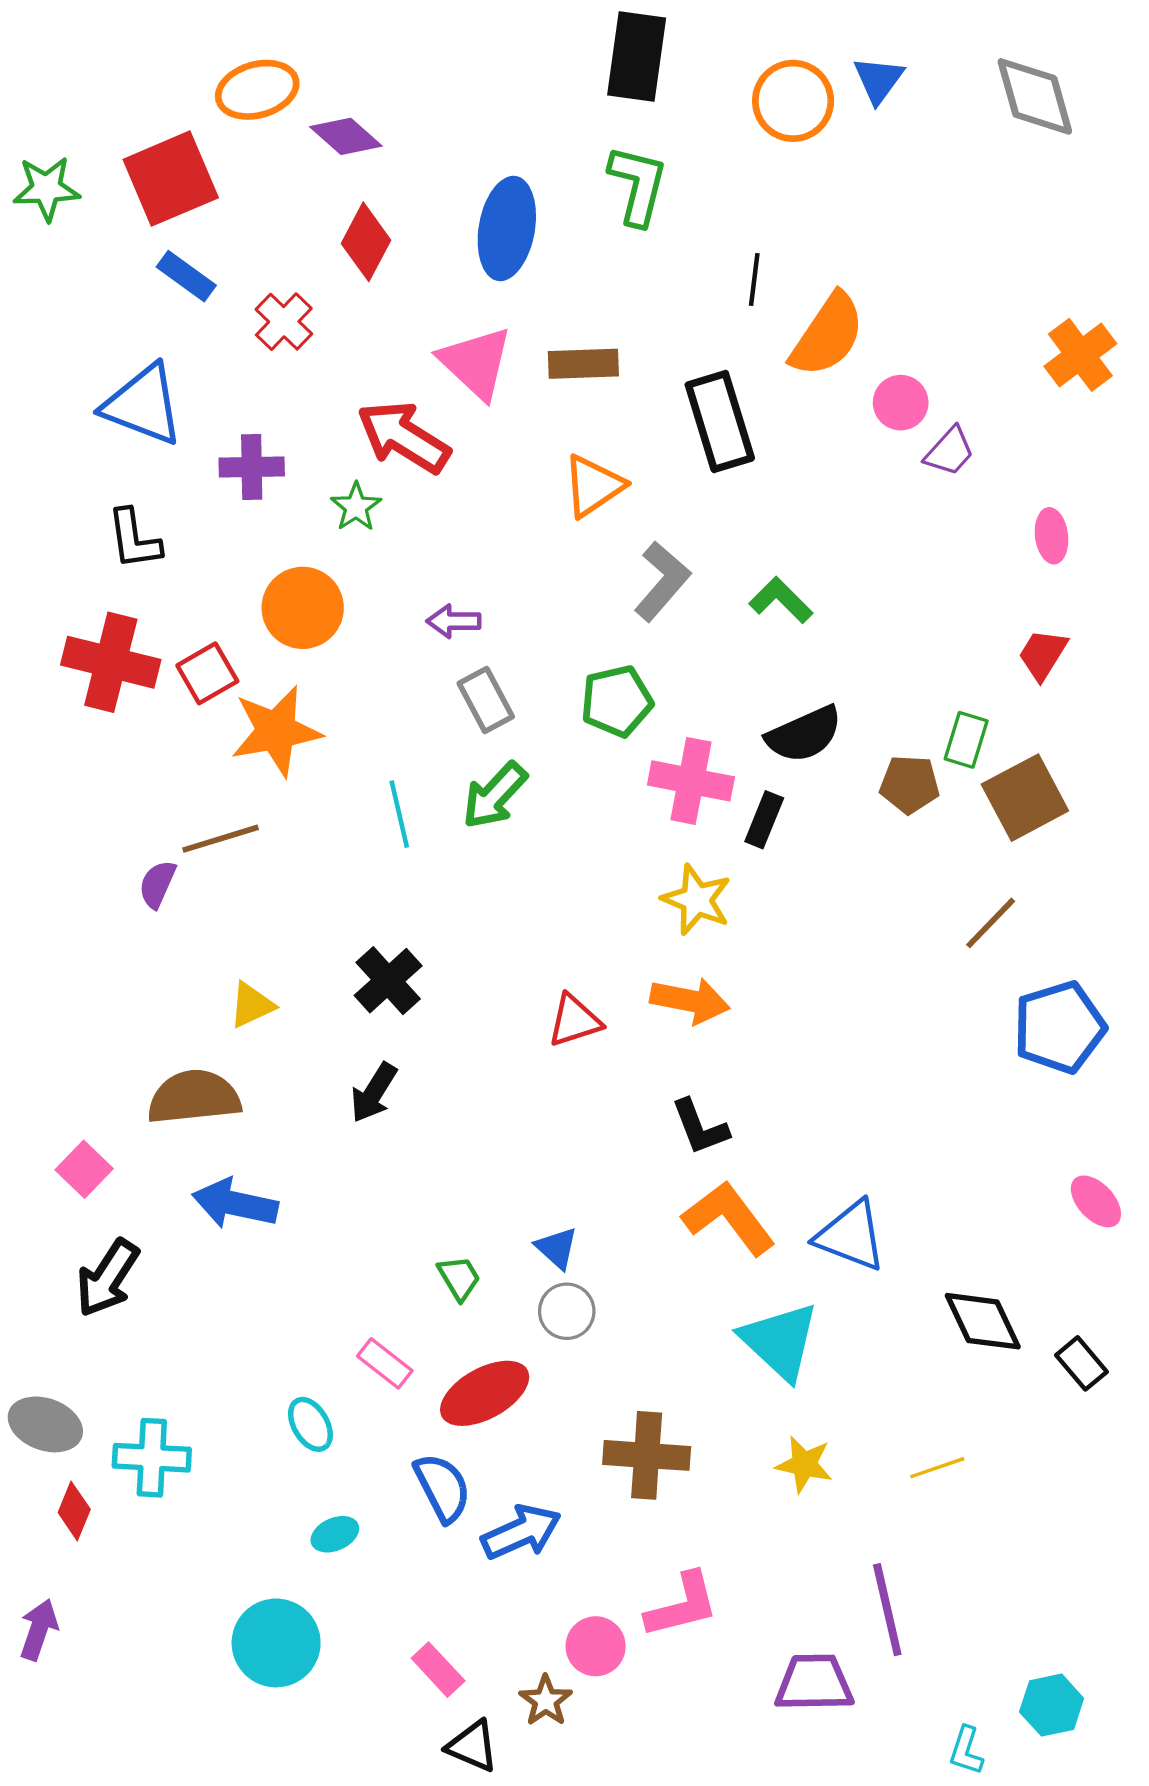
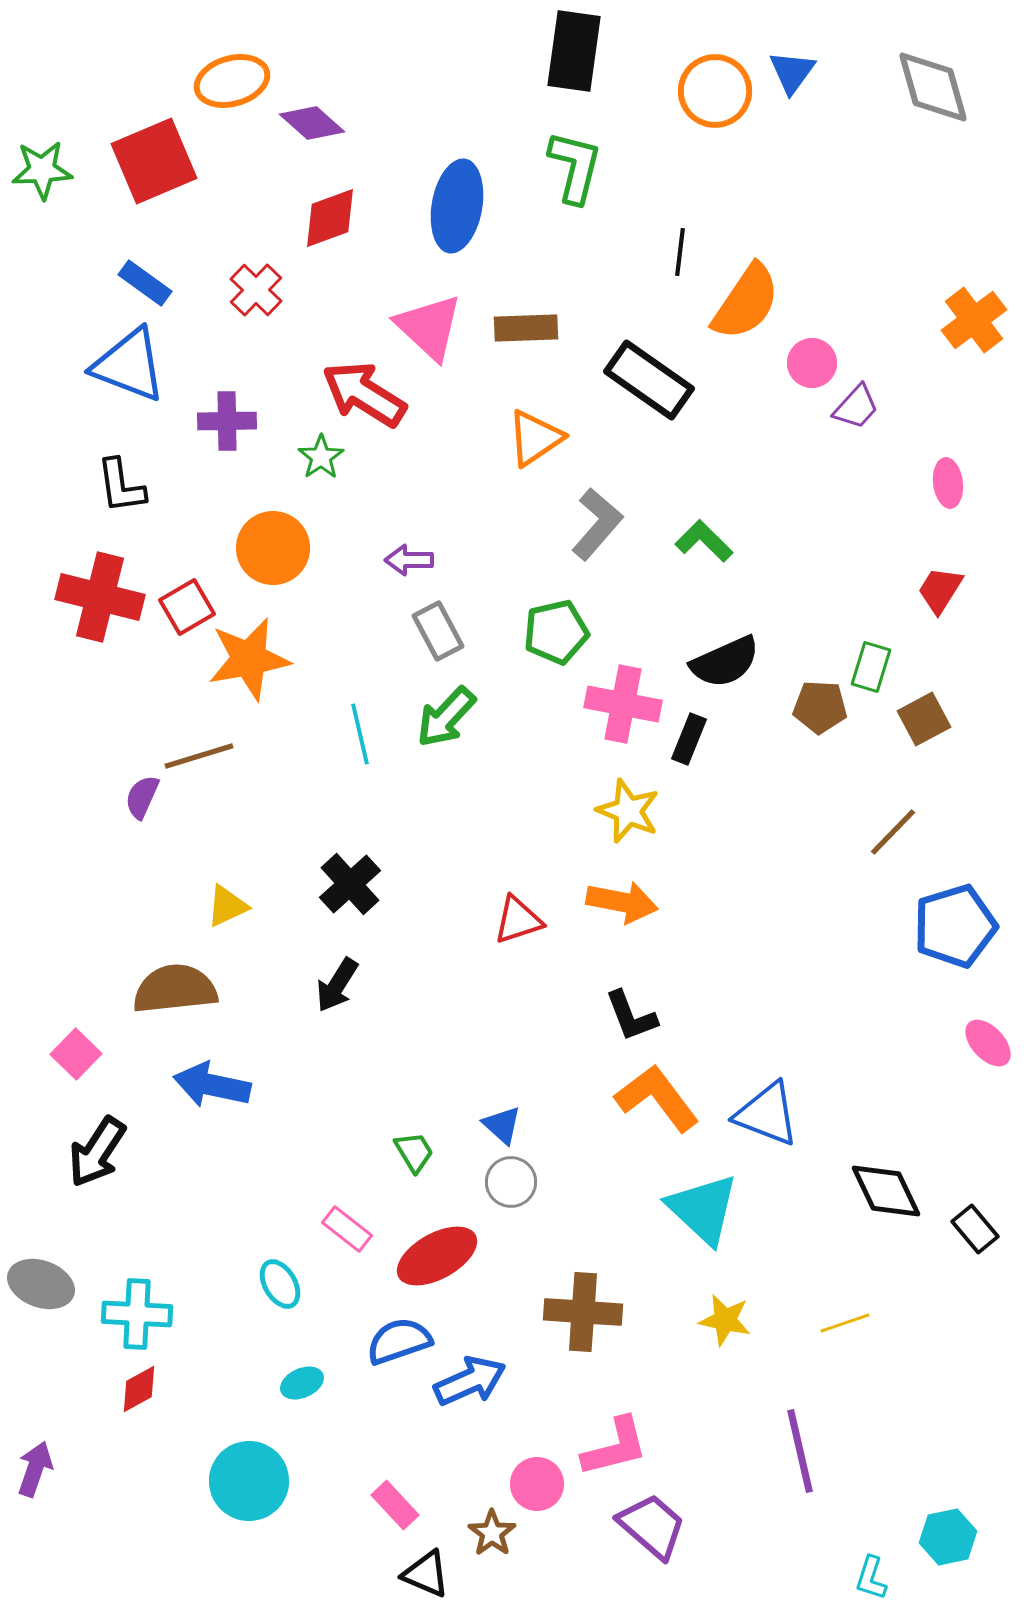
red diamond: (366, 242) -> (330, 218), turned 42
blue rectangle: (186, 276) -> (145, 283), moved
black rectangle: (720, 422) -> (649, 380), turned -38
brown square: (1025, 798) -> (924, 719), size x0.7
pink ellipse: (1096, 1201) -> (988, 1043), moved
blue semicircle: (442, 1488) -> (399, 1341), turned -82
red diamond: (74, 1511) -> (139, 1389), moved, turned 39
purple trapezoid: (814, 1683) -> (652, 1526), moved, turned 42

